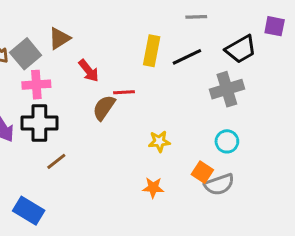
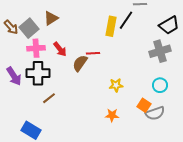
black line: (187, 57) -> (126, 20), moved, turned -30
red arrow: (89, 71) -> (60, 49), moved

